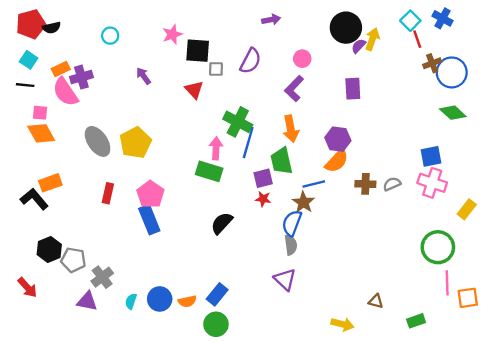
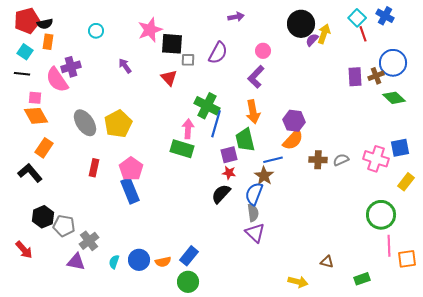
pink star: (172, 34) -> (150, 30), size x1.4
brown cross: (432, 63) -> (376, 76), moved
orange rectangle: (61, 69) -> (48, 42), moved, turned -56
purple rectangle: (353, 89) -> (355, 77), moved
blue square: (431, 156) -> (400, 148), moved
orange rectangle: (50, 183) -> (44, 148), moved, turned -36
black semicircle: (222, 223) -> (221, 194), moved
purple triangle: (285, 279) -> (255, 233), moved

